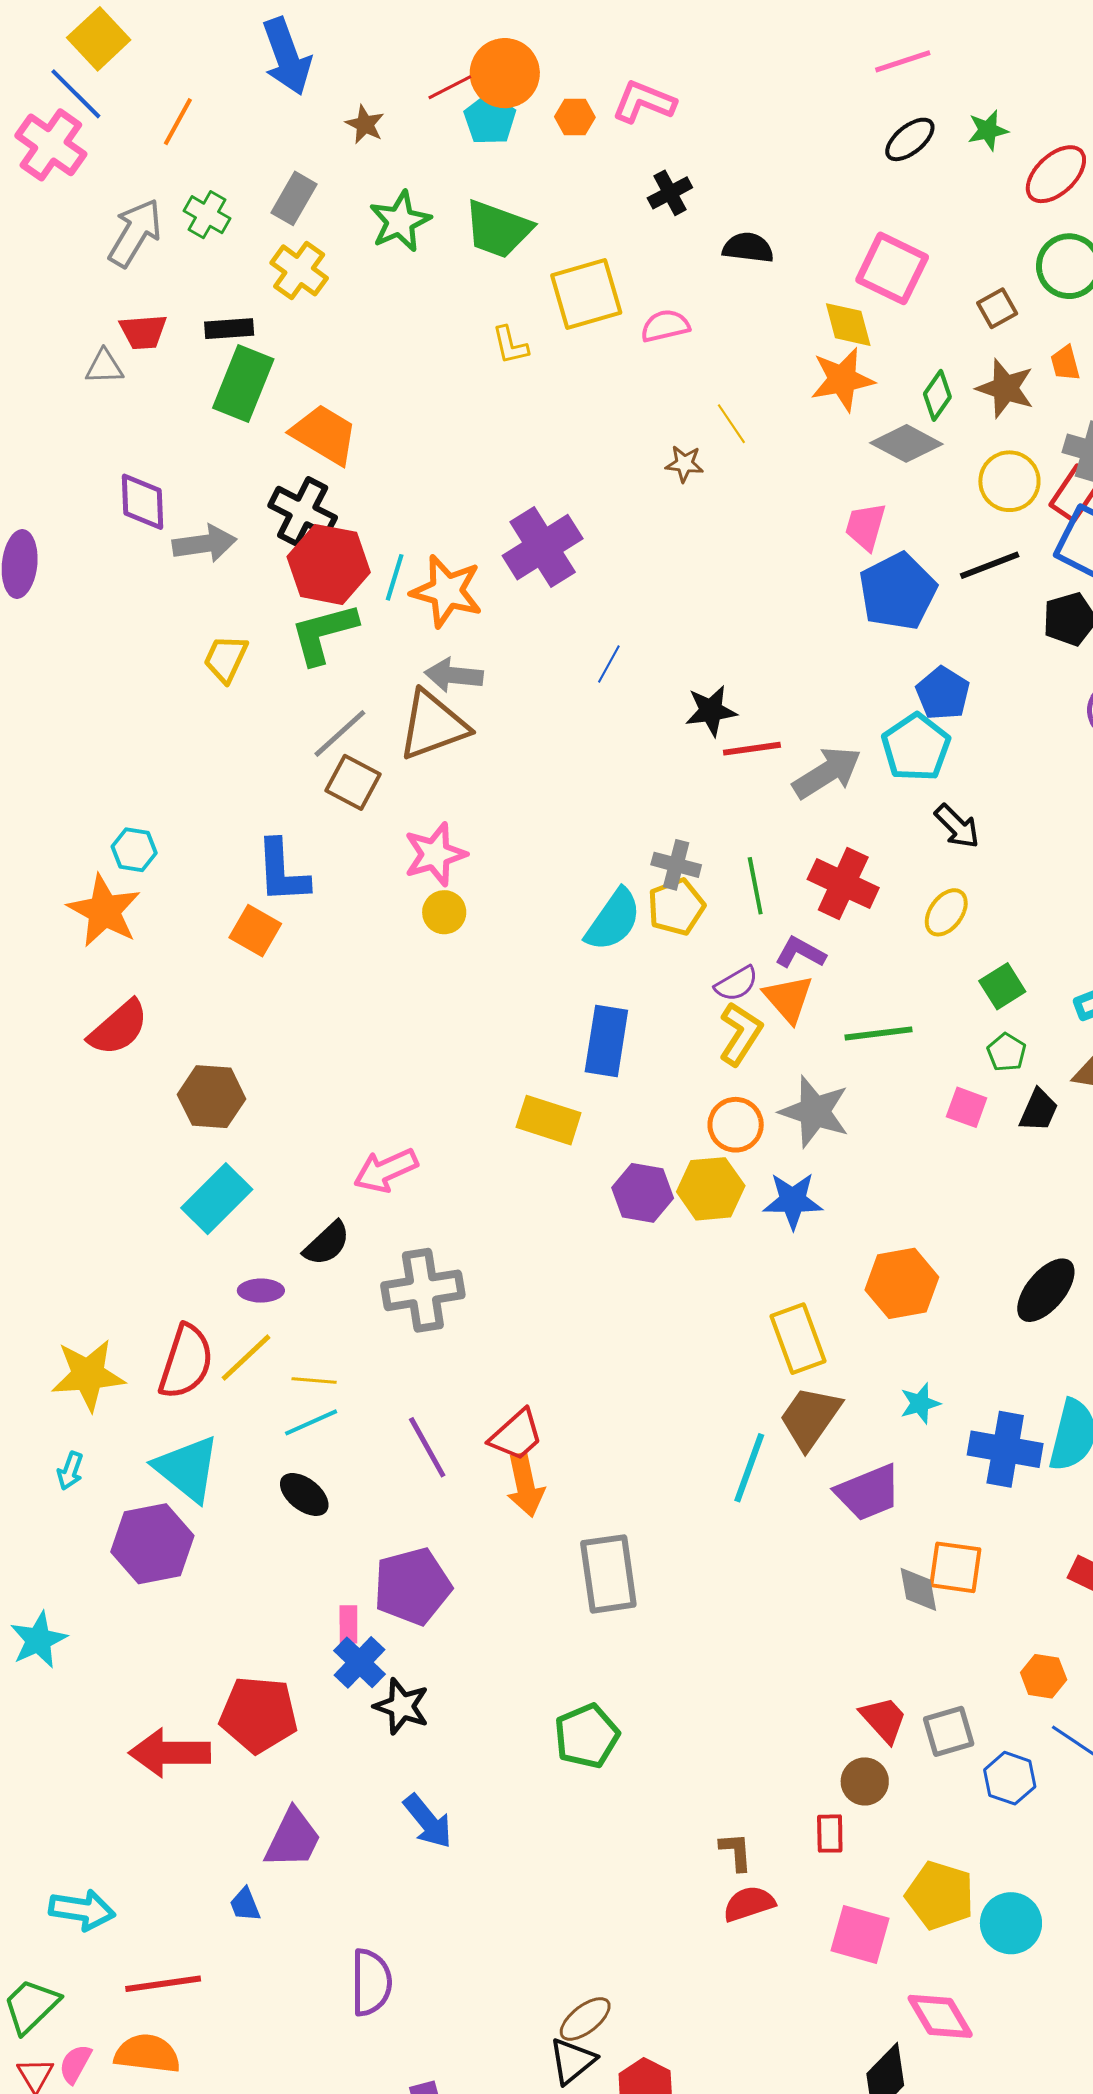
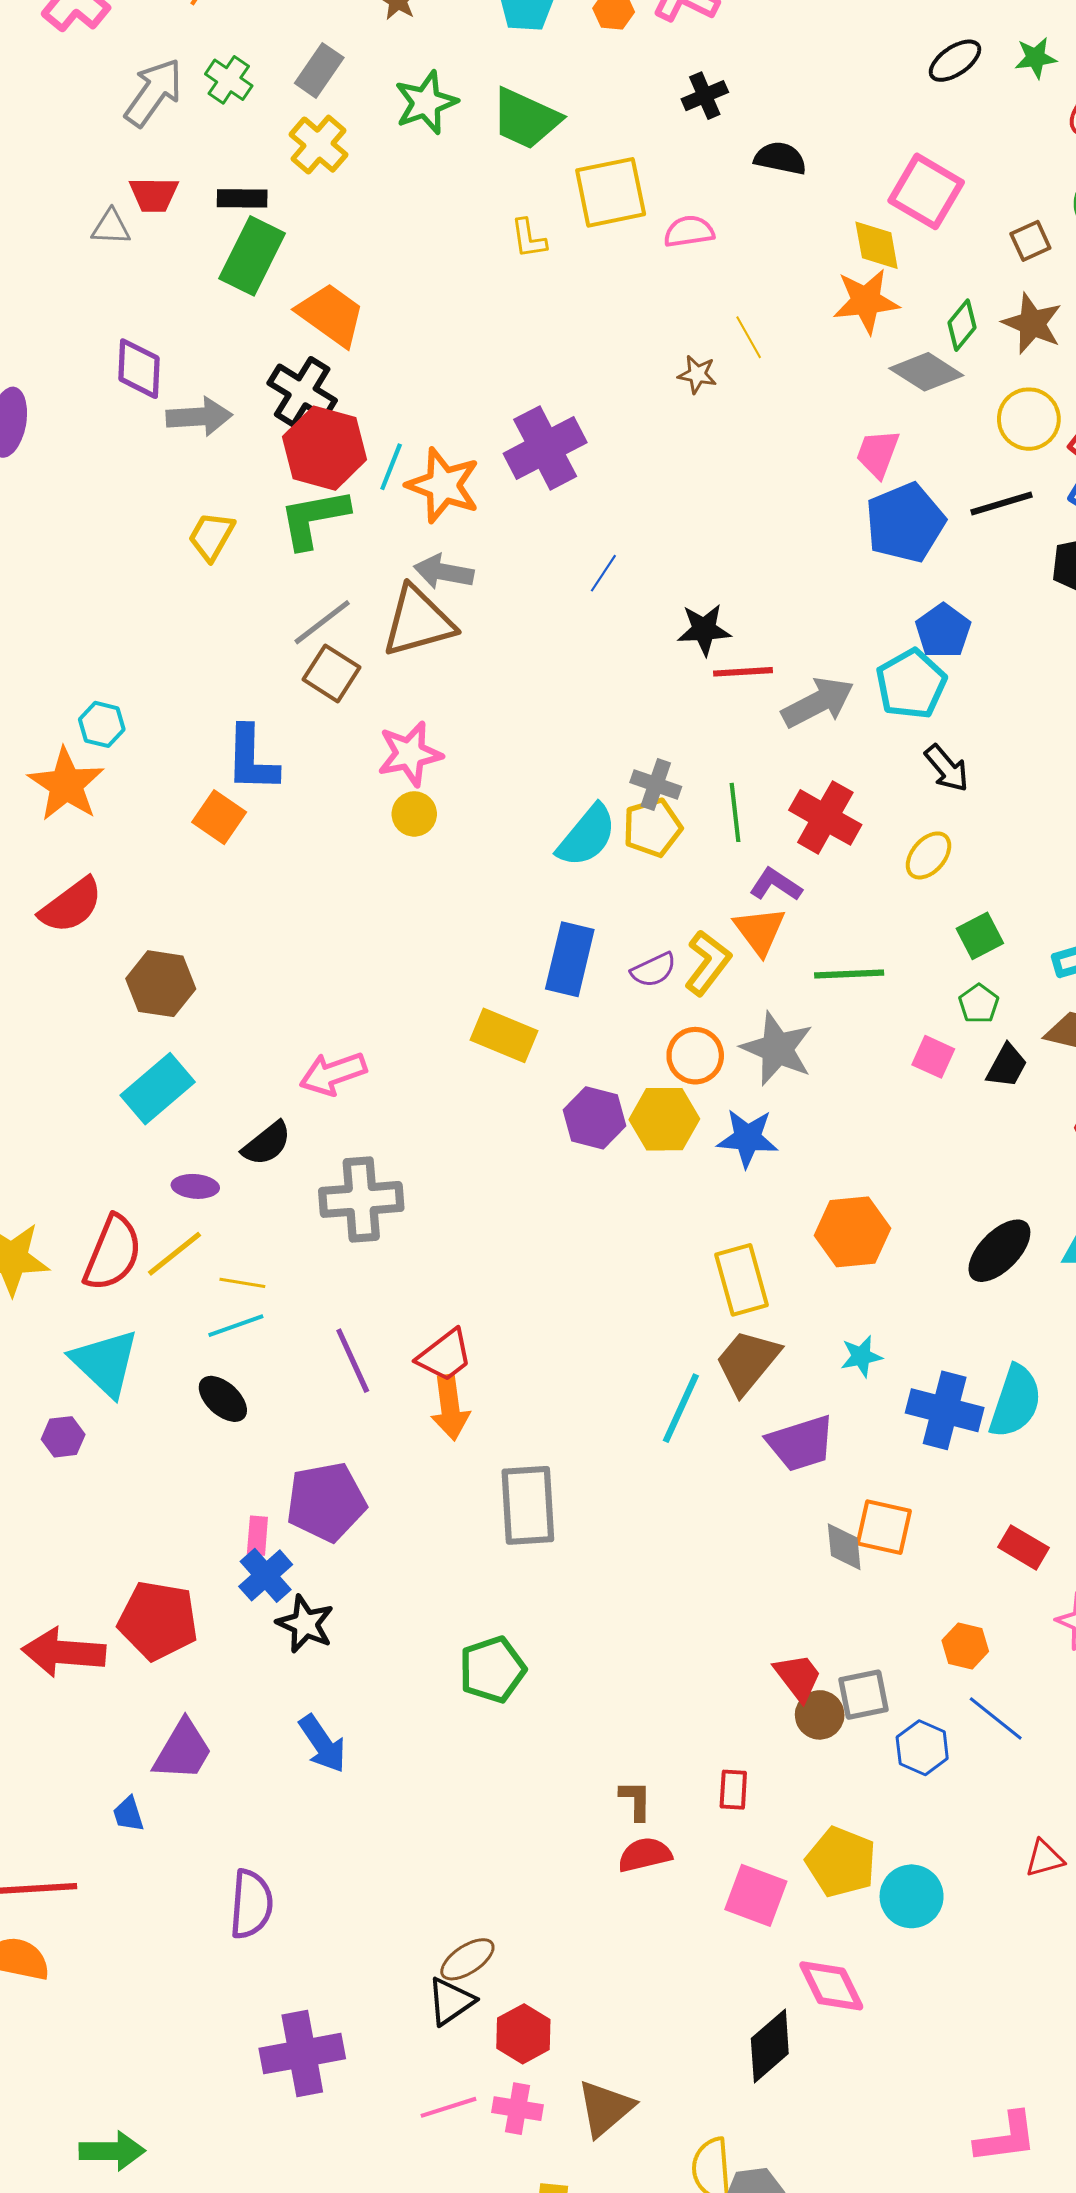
purple semicircle: (736, 984) -> (654, 970), moved
purple hexagon: (152, 1544) -> (63, 1437), size x0.5
brown circle: (865, 1781) -> (820, 1715), moved

